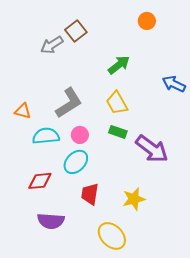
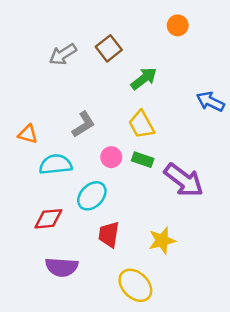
brown square: (76, 31) -> (109, 48), moved
gray L-shape: (69, 103) -> (83, 125), size x0.7
pink circle: (80, 135) -> (111, 157), moved

